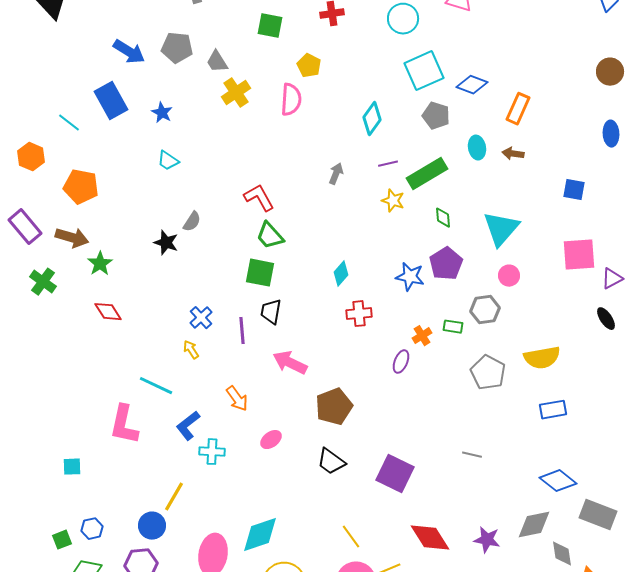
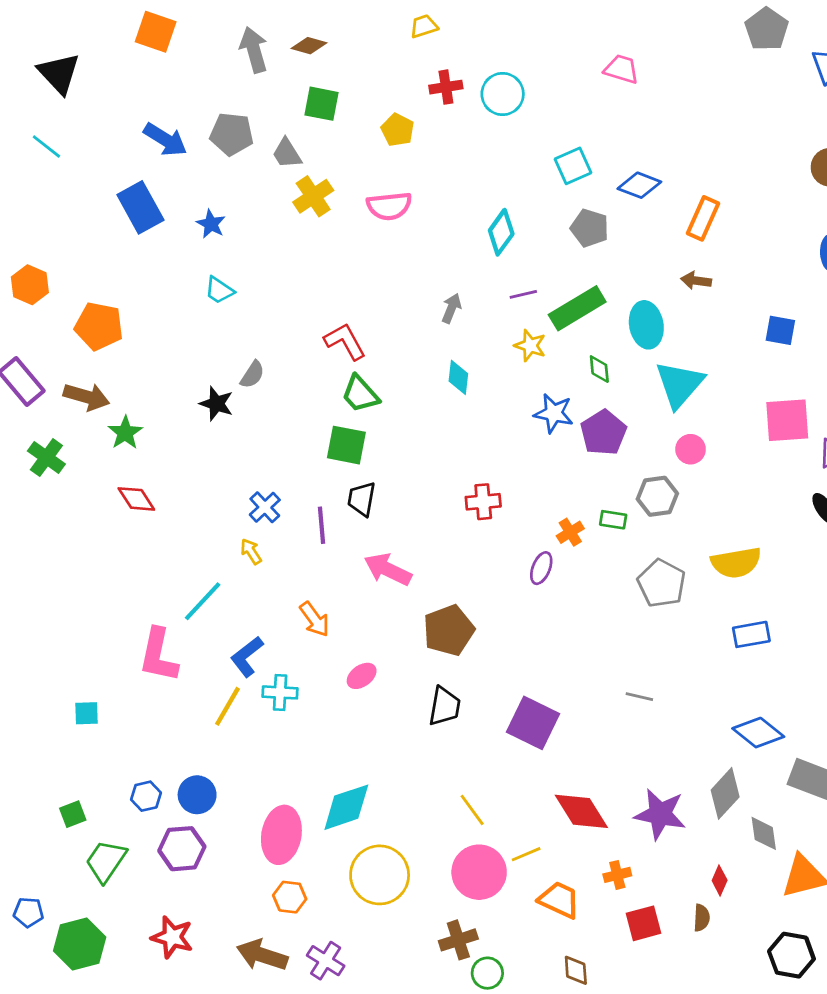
cyan circle: (403, 19) -> (503, 94), moved
green square: (270, 26) -> (321, 104), moved
yellow pentagon: (309, 66) -> (398, 130), moved
cyan square: (424, 71) -> (573, 166), size x0.7
pink semicircle: (291, 100) -> (389, 206), turned 80
cyan line: (69, 123) -> (46, 147), moved
cyan ellipse: (477, 148) -> (646, 325), moved, size x1.4
cyan diamond: (341, 274) -> (458, 377), moved, turned -35
blue star: (410, 277) -> (554, 413), moved
cyan line: (156, 386) -> (203, 601), turned -72
black trapezoid: (331, 462) -> (445, 706), turned -116
yellow line: (174, 497) -> (227, 706), moved
gray diamond: (534, 525) -> (725, 793), turned -36
blue hexagon: (92, 529) -> (146, 796), moved
purple star: (487, 540) -> (660, 814), size x1.4

